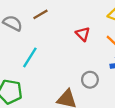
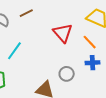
red triangle: (83, 34) -> (63, 33), size x1.5

